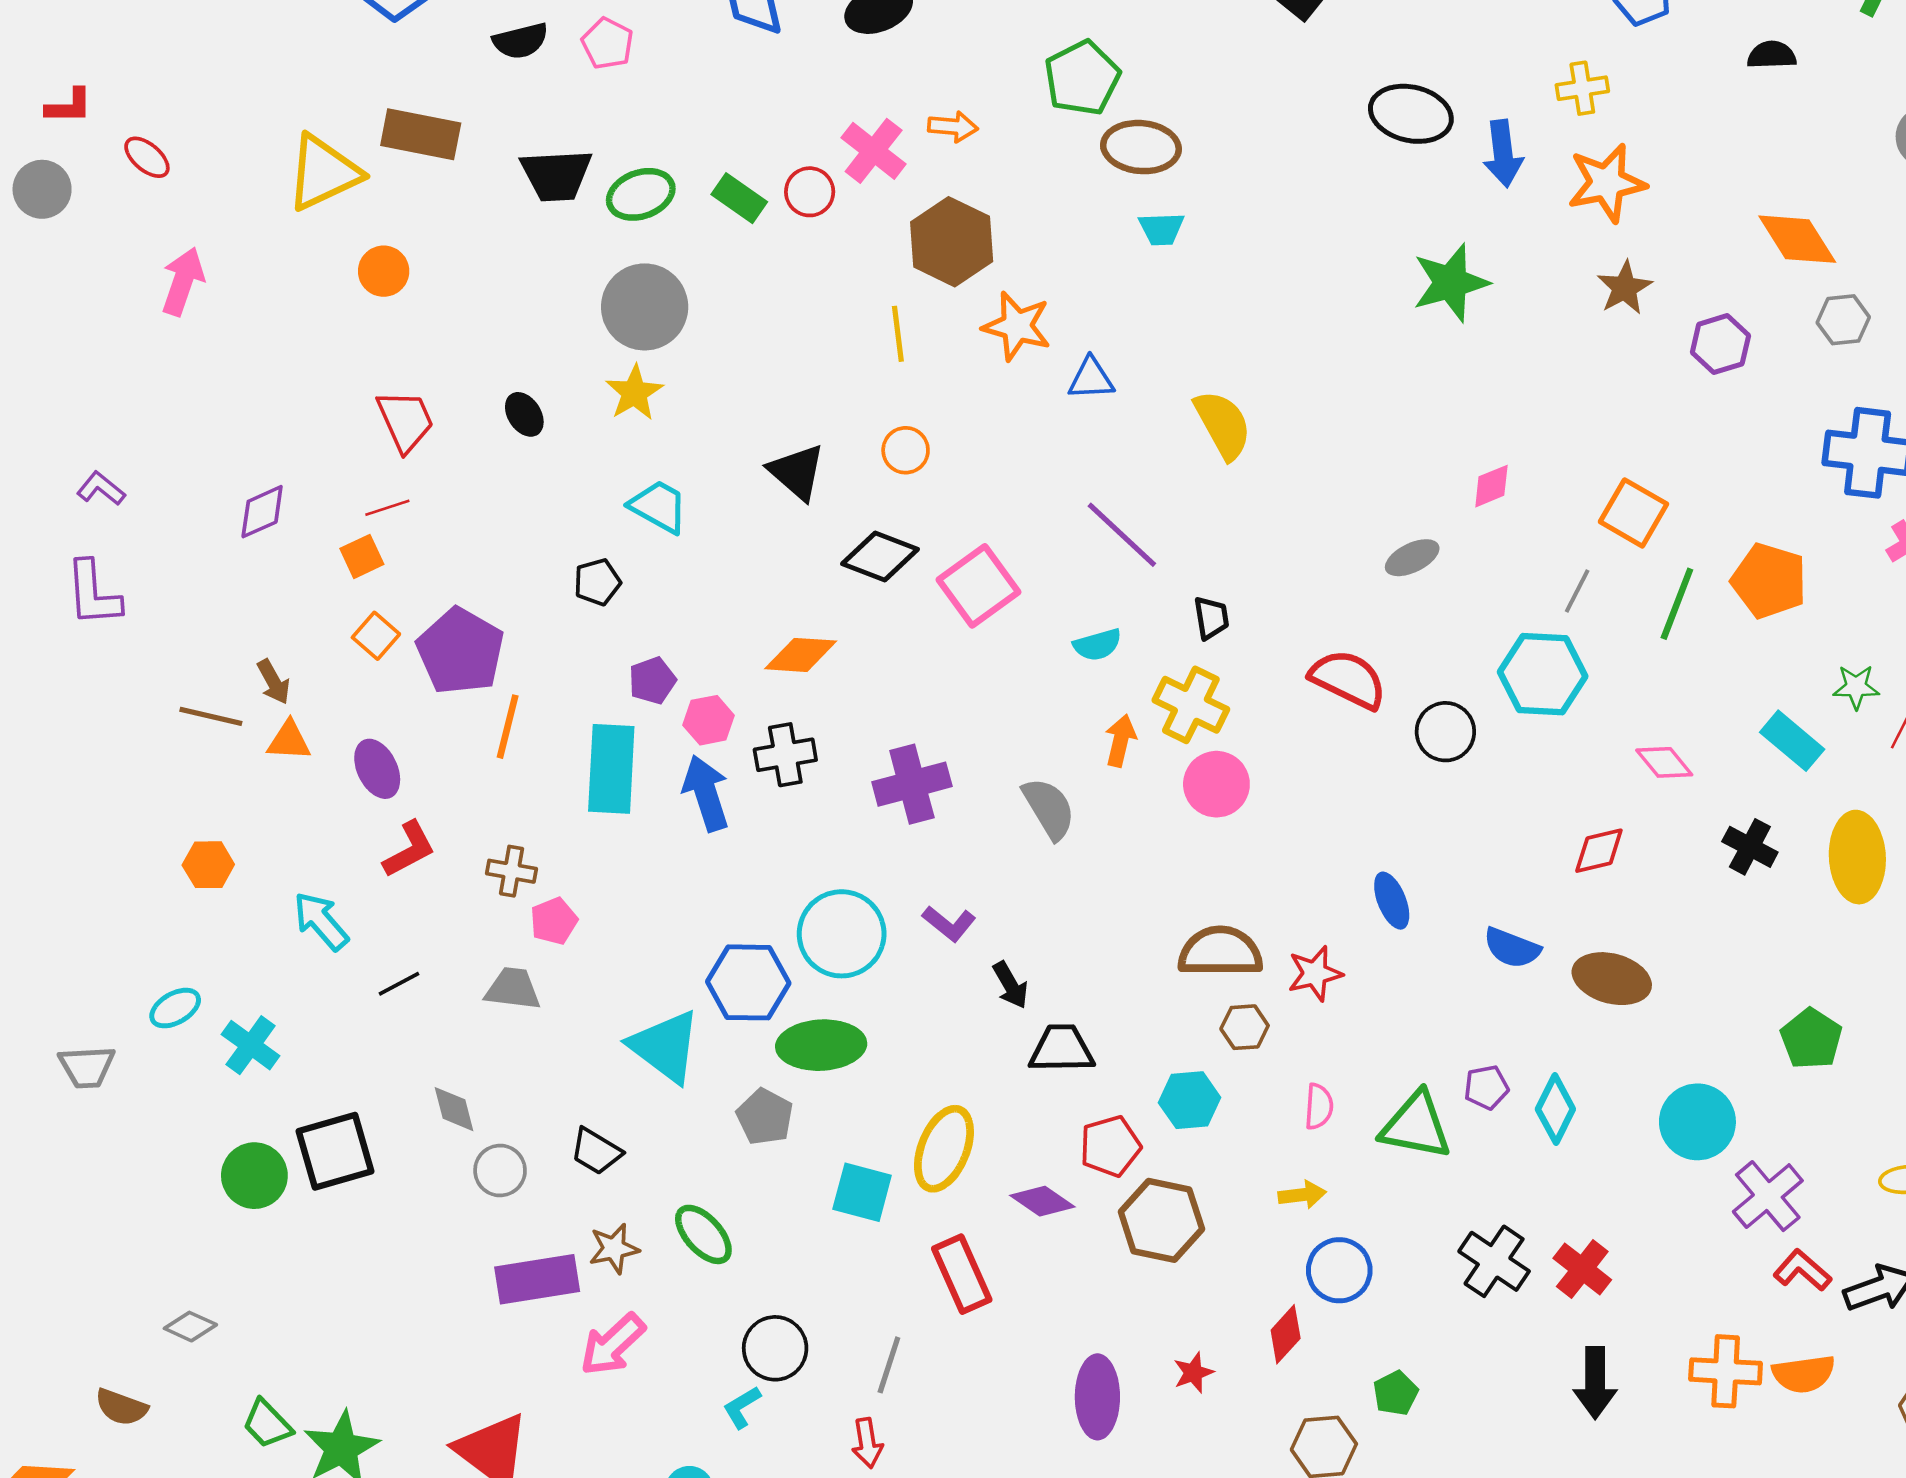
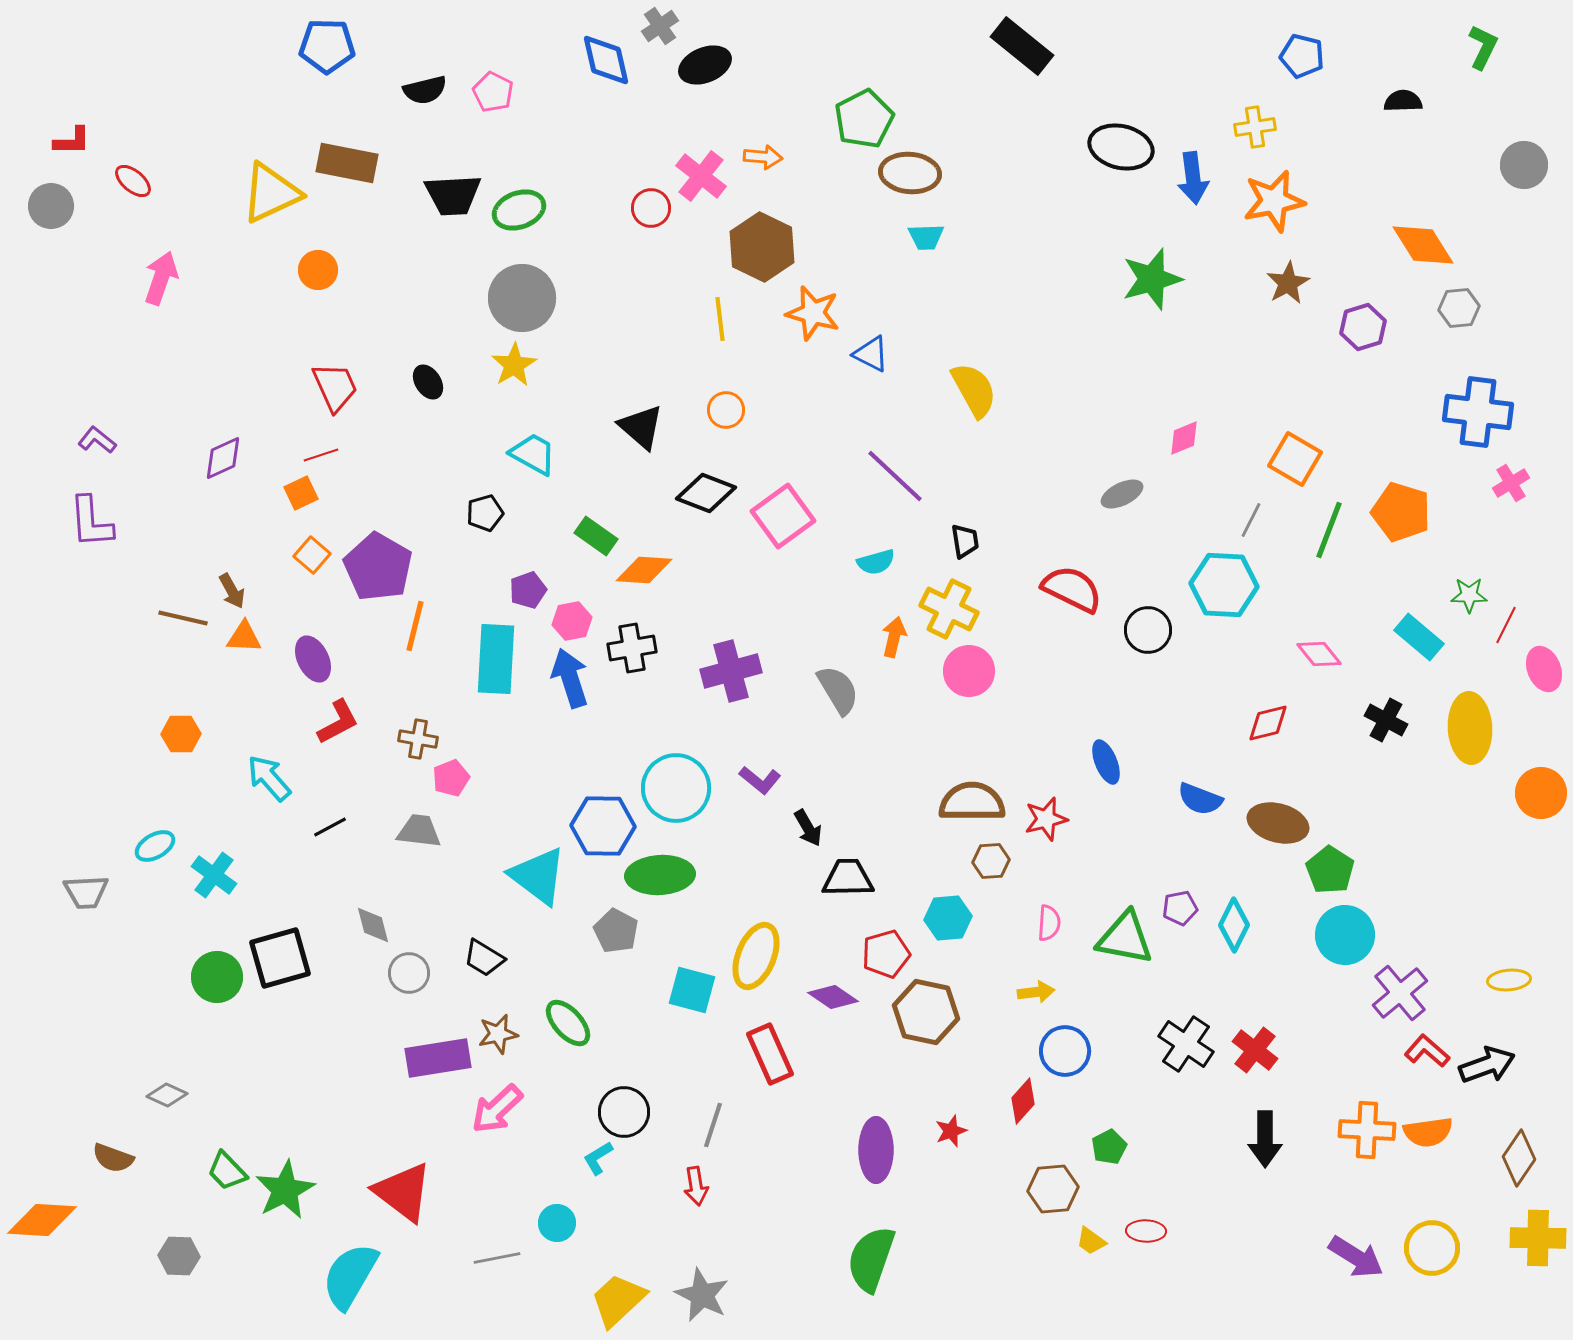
green rectangle: (739, 198) -> (596, 536), moved
blue triangle: (1091, 379) -> (871, 354), turned 30
green pentagon: (1811, 1039) -> (1330, 870), moved

